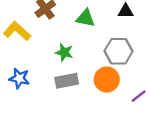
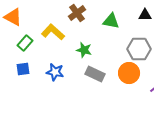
green star: (64, 52) -> (84, 50), moved
gray rectangle: (67, 81) -> (95, 74), turned 36

